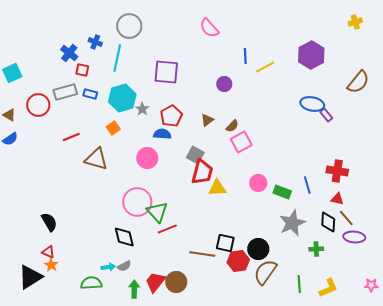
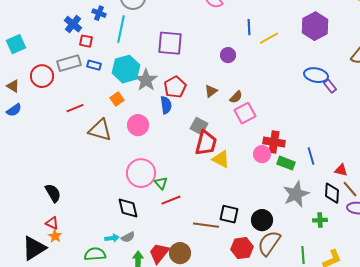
gray star: (142, 109) -> (146, 80), size x1.6
blue semicircle: (162, 134) -> (166, 105), turned 78
pink circle: (147, 158) -> (138, 125), moved
red cross: (337, 171) -> (274, 142), moved
yellow triangle: (217, 188) -> (221, 159), turned 30
green triangle: (157, 212) -> (161, 183), size x0.6
red hexagon: (238, 261) -> (242, 248), moved

